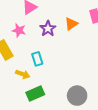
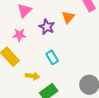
cyan rectangle: (37, 59) -> (52, 57), moved

